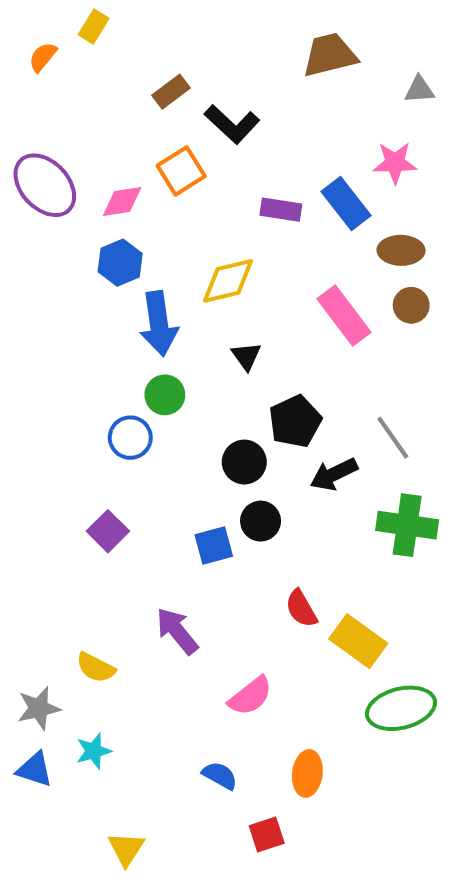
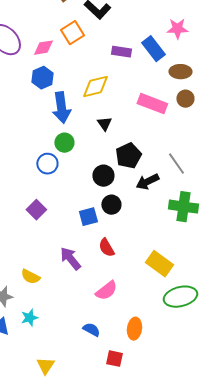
pink rectangle: (344, 315) -> (152, 104), turned -32
red semicircle: (301, 609) -> (106, 248), moved
red square: (267, 835) -> (114, 359), turned 30

